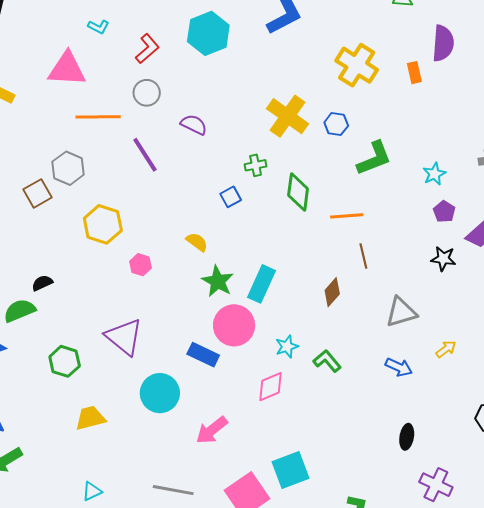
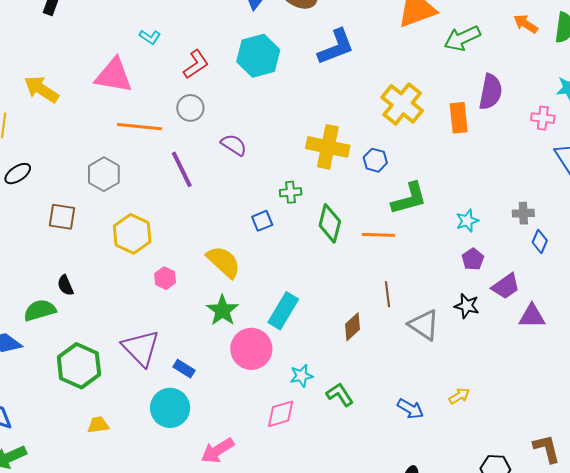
orange rectangle: (414, 73) -> (459, 118), size x1.4
yellow cross: (288, 116) -> (328, 147), turned -30
brown square: (38, 193) -> (62, 217), moved, turned 32
orange line: (347, 216) -> (379, 235), moved
yellow semicircle: (197, 242) -> (224, 262), size x1.6
green star: (218, 281) -> (222, 310), moved
black semicircle: (42, 283) -> (65, 285), turned -95
gray triangle: (401, 312) -> (424, 325), moved, turned 44
blue rectangle: (203, 355) -> (184, 369), moved, size x0.7
green hexagon: (65, 361) -> (79, 366), size x1.4
yellow trapezoid: (90, 418) -> (98, 425), size x0.7

